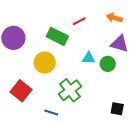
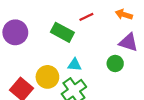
cyan triangle: (89, 58) -> (75, 65), moved
yellow circle: (45, 63) -> (47, 77), moved

